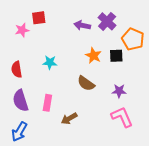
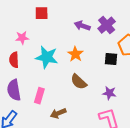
pink star: (22, 30) -> (22, 38), moved
orange star: (93, 56) -> (75, 54), moved
cyan star: (50, 62) -> (47, 57), size x1.6

